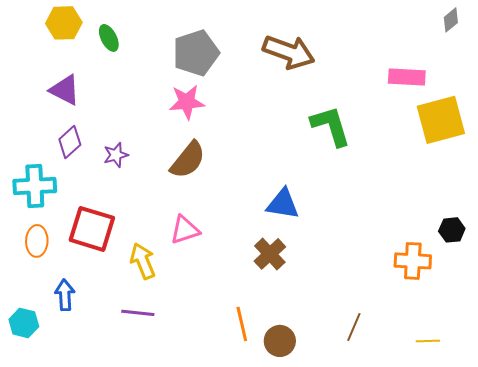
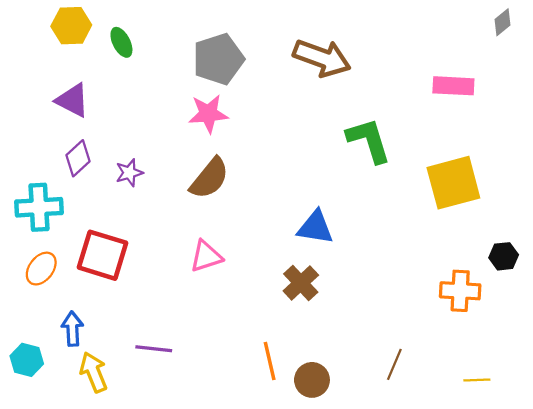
yellow square: (441, 120) -> (453, 183), moved
orange ellipse: (37, 241) -> (41, 269), turned 36
yellow arrow: (143, 261) -> (94, 372), moved

